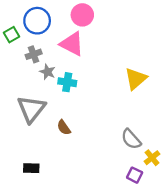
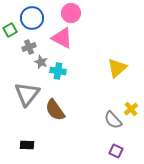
brown semicircle: (64, 128) -> (55, 110), size x1.6
yellow cross: (152, 158) -> (131, 109), moved

